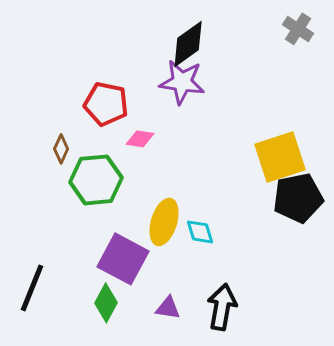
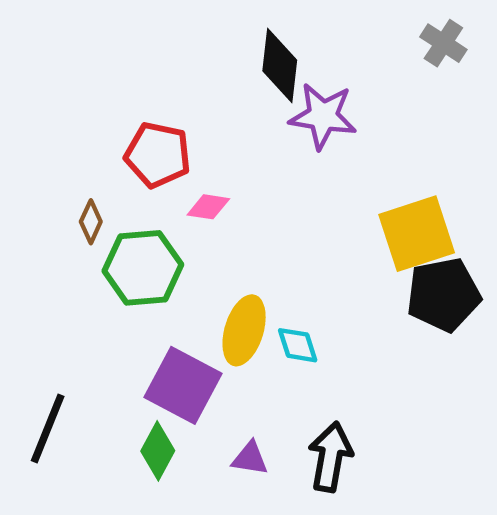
black diamond: (188, 44) -> (280, 65), turned -48
purple star: (182, 82) -> (323, 116), moved

